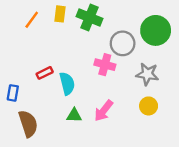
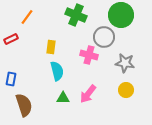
yellow rectangle: (60, 14) -> (51, 47), moved
green circle: (156, 30) -> (121, 15), moved
red rectangle: (45, 73) -> (11, 39), moved

